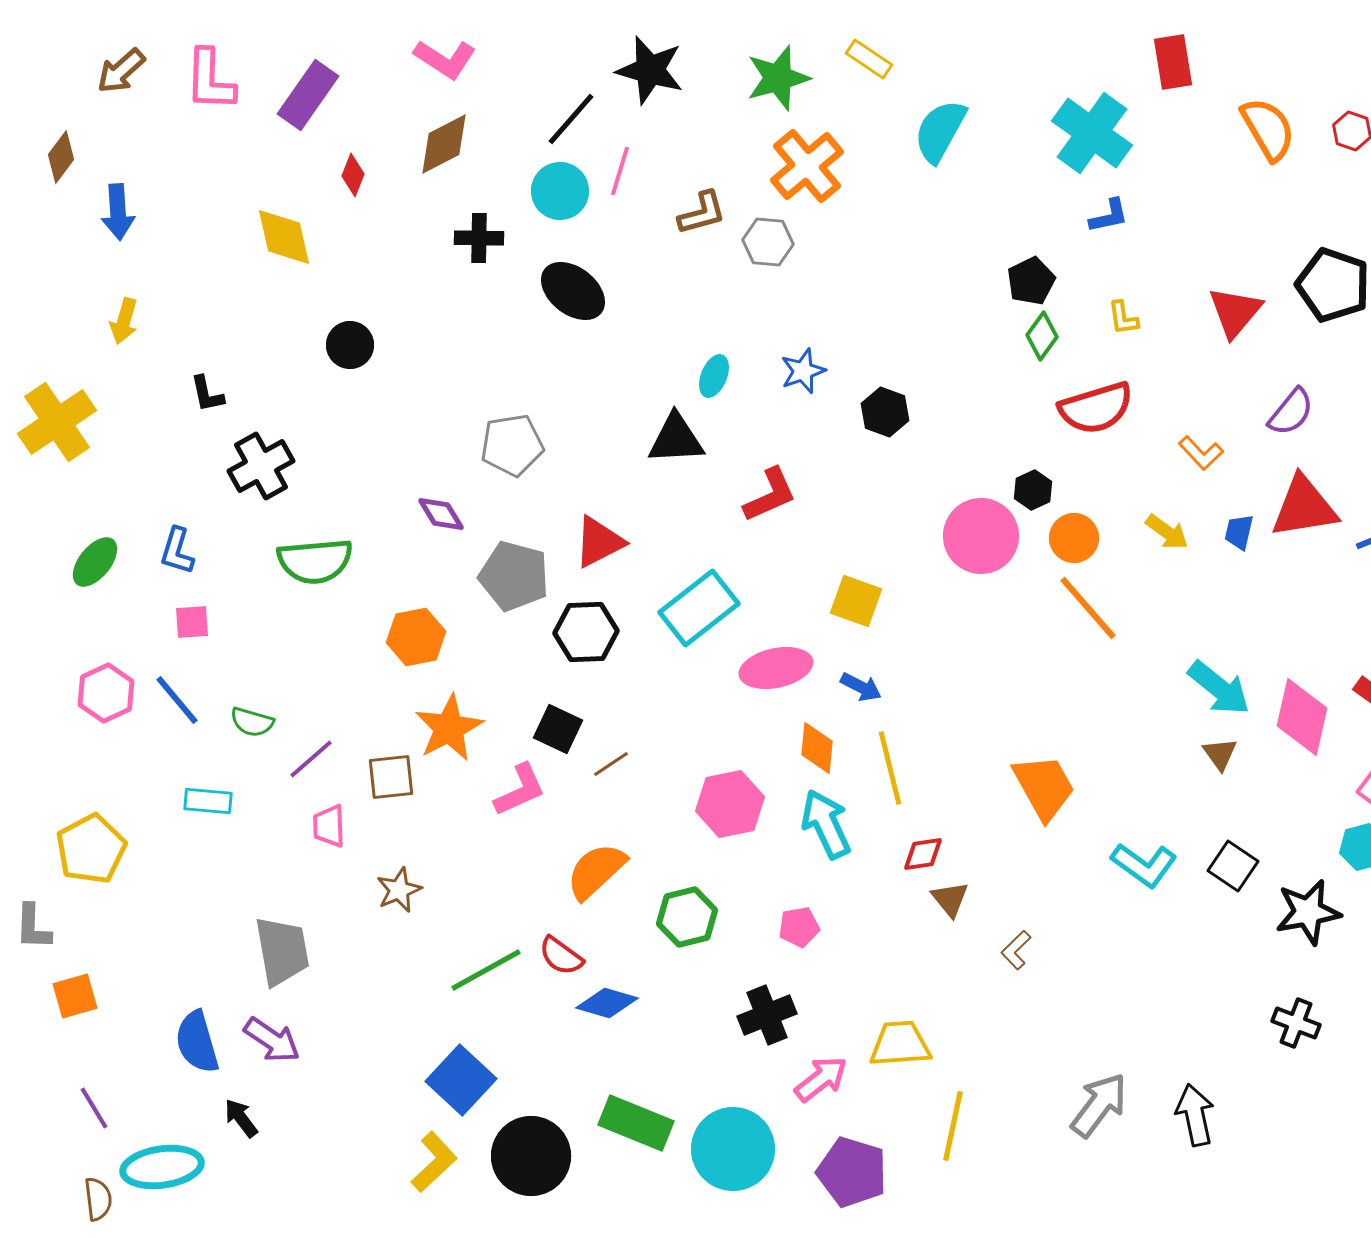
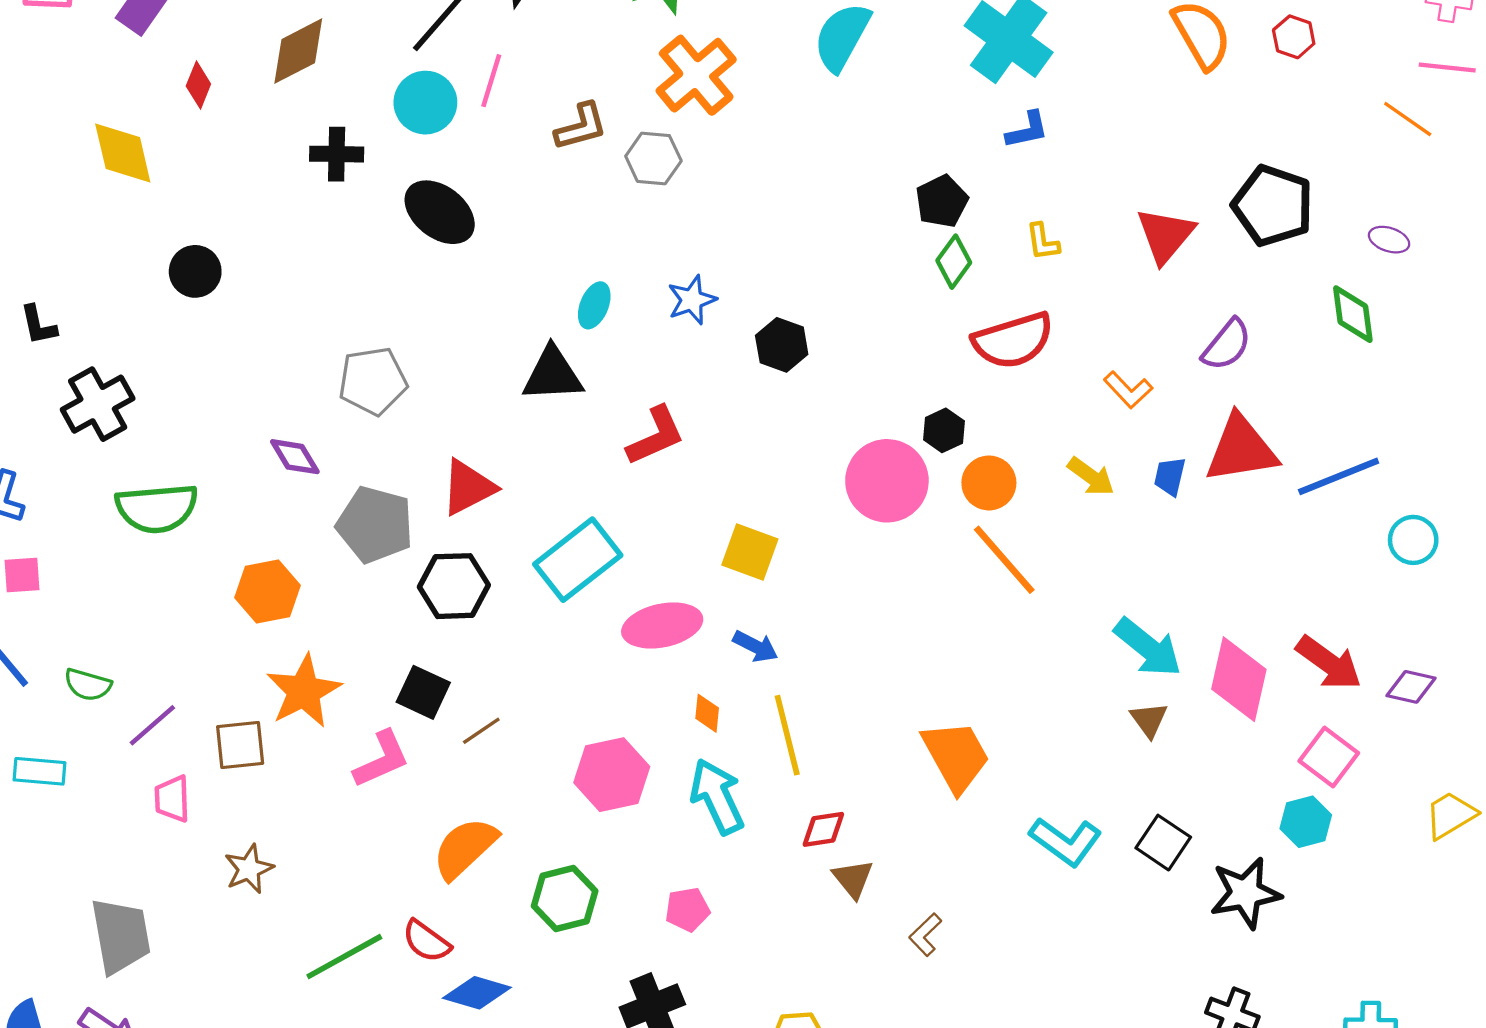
orange diamond: (817, 748) -> (707, 713), size x0.7

